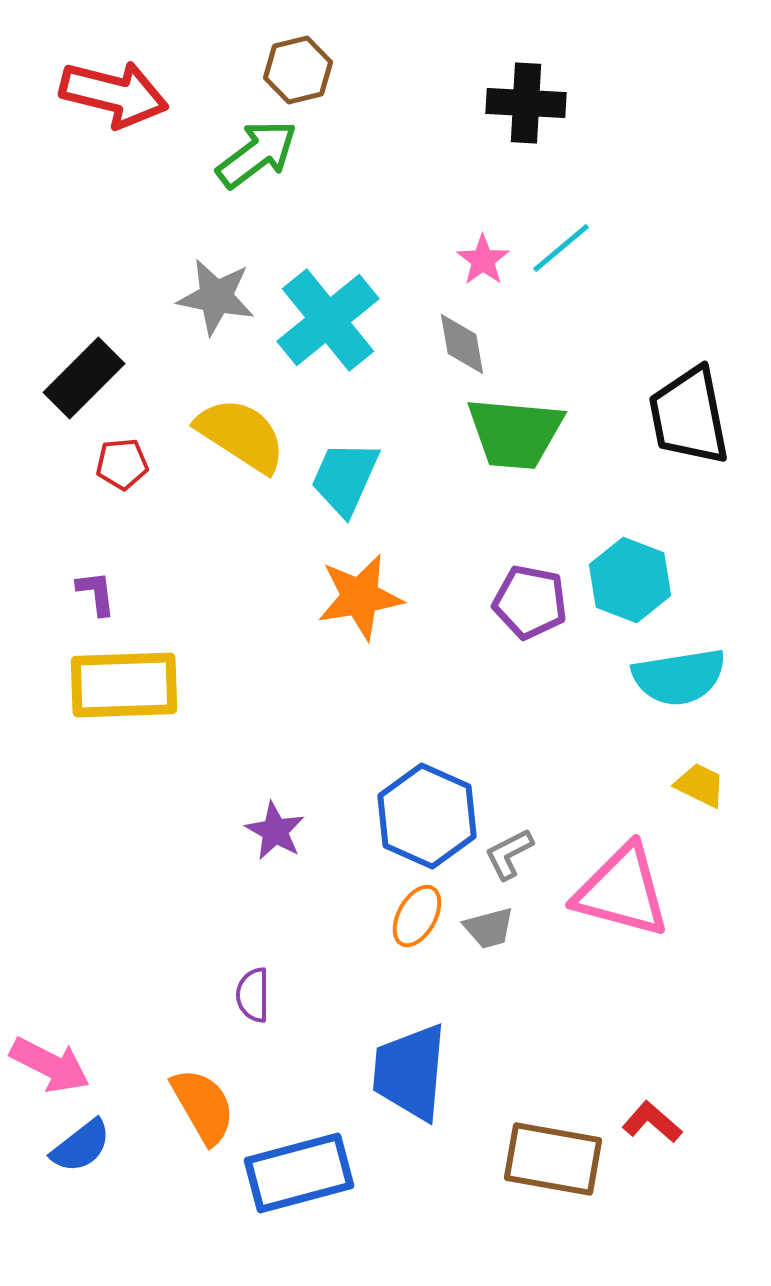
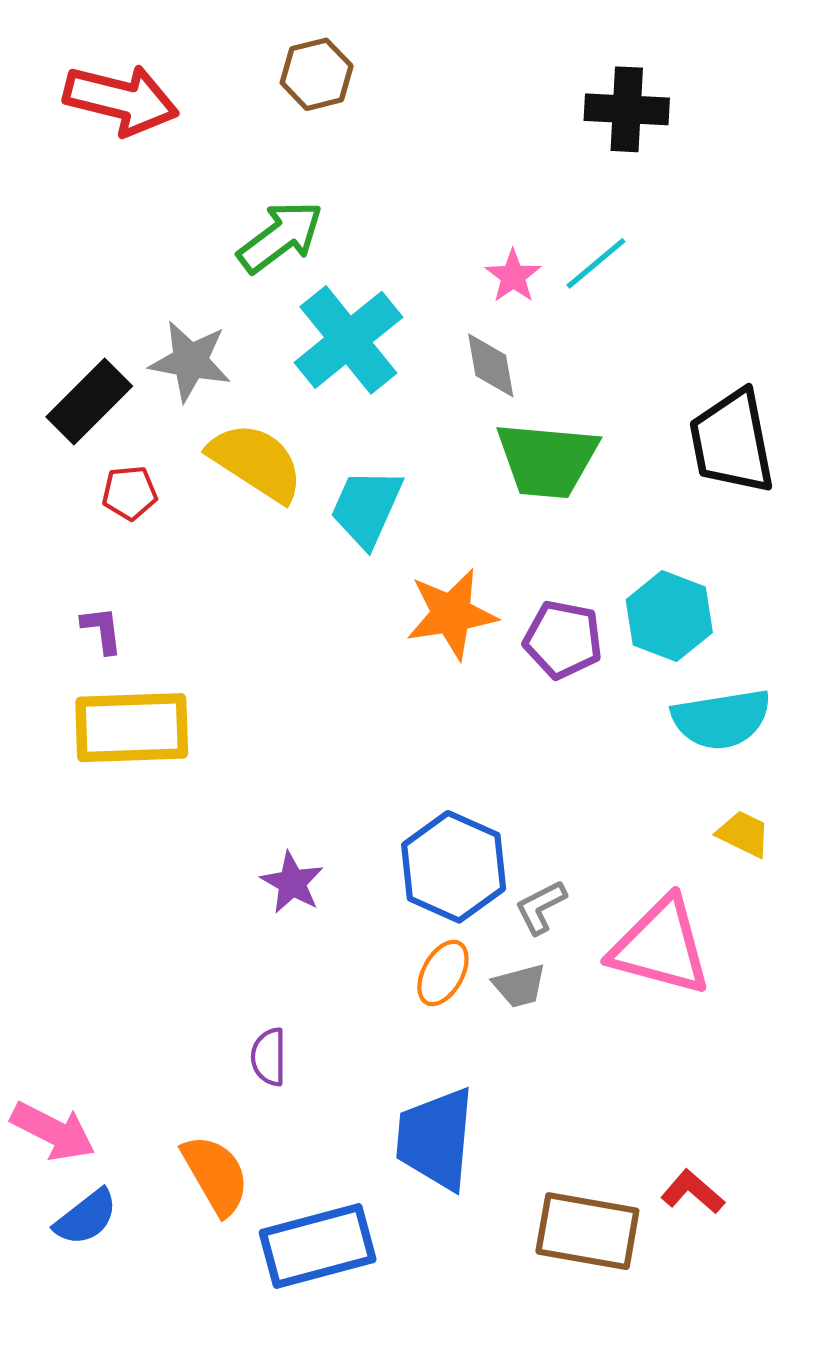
black cross: (526, 103) -> (627, 109), moved
green arrow: (257, 154) -> (280, 237), moved
gray star: (216, 297) -> (190, 361), moved
orange star: (360, 597) -> (451, 614), moved

